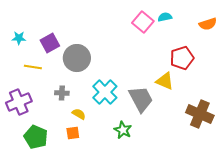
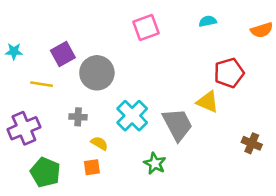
pink square: (143, 22) -> (146, 28), moved, turned 30
cyan star: (19, 38) -> (14, 51), moved
brown cross: (200, 114) -> (252, 143), size x0.6

